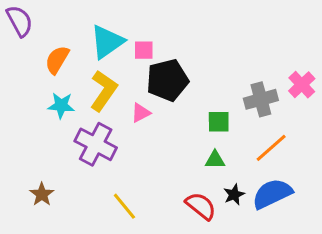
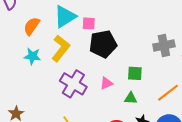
gray cross: (261, 99) -> (164, 45), moved
pink triangle: (141, 113) -> (106, 83), moved
purple cross: (96, 144) -> (73, 84), moved

